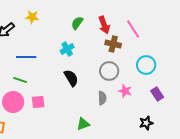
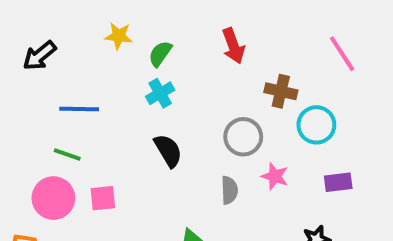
yellow star: (32, 17) -> (119, 36), moved
green semicircle: (77, 23) -> (160, 54), moved
pink line: (133, 29) -> (342, 54), moved
brown cross: (113, 44) -> (281, 91), moved
purple rectangle: (157, 94) -> (338, 182), turned -64

